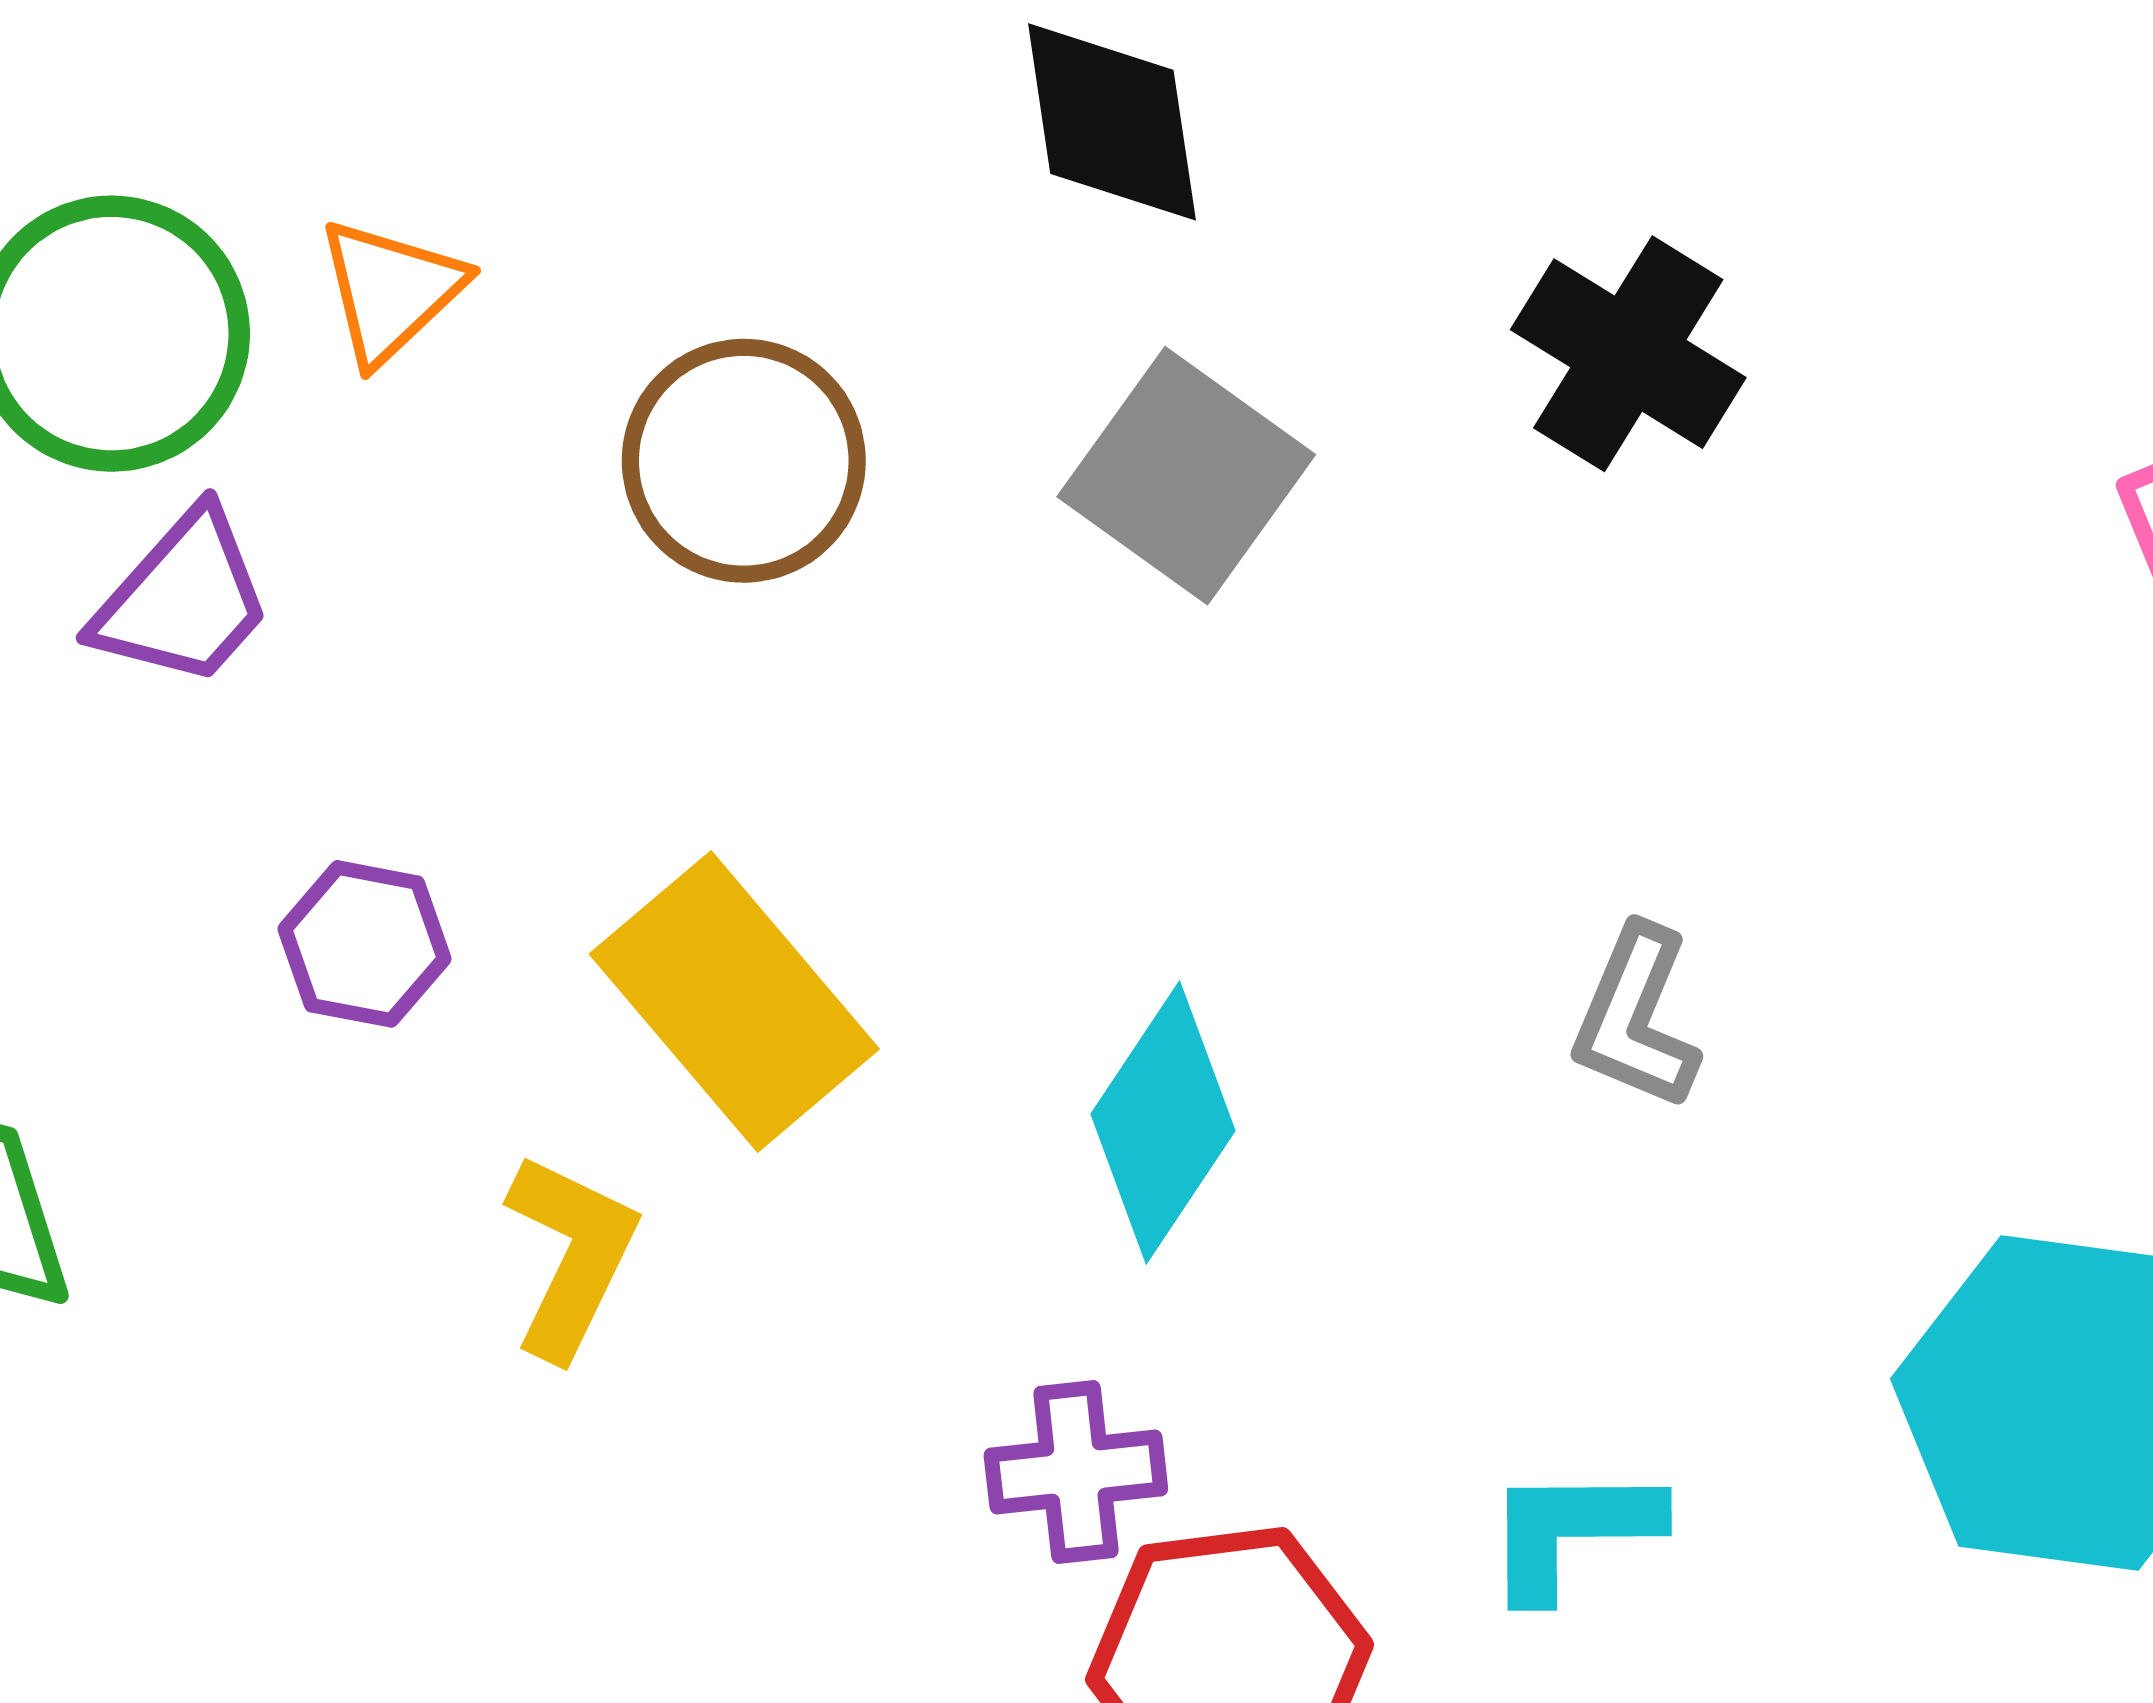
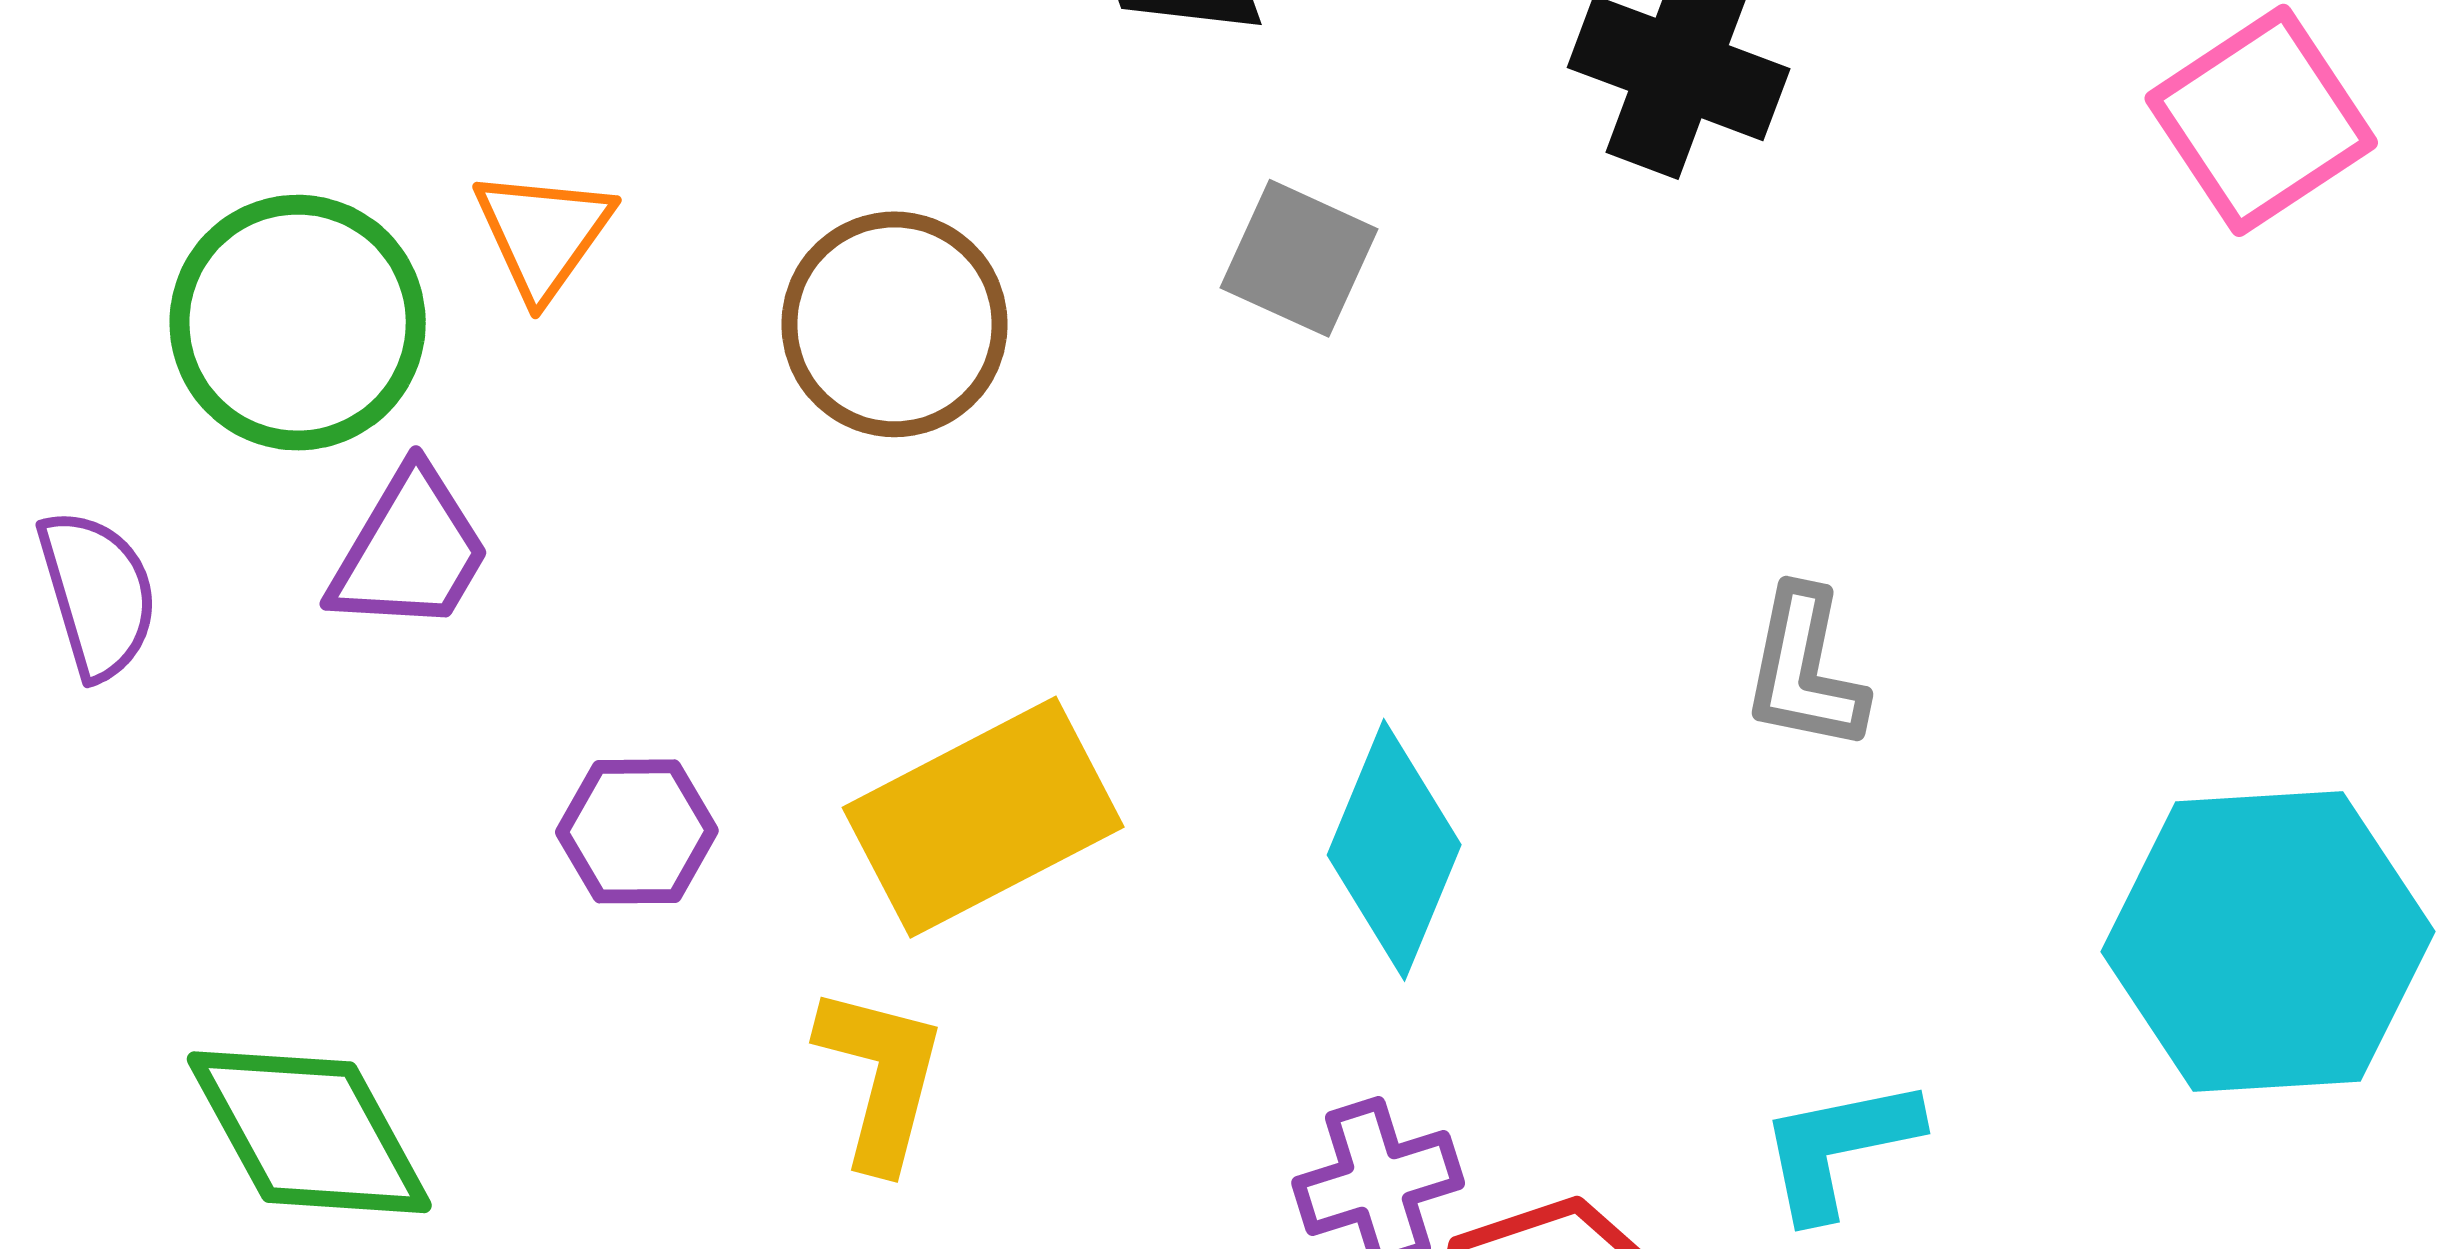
gray square: (1186, 476) -> (1299, 258), size x0.7
yellow rectangle: (734, 1001) -> (983, 817), turned -66

